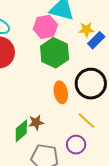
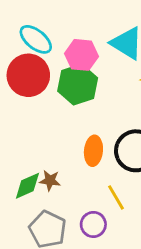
pink hexagon: (45, 27) -> (82, 55), moved
green hexagon: (55, 53) -> (78, 84), moved

